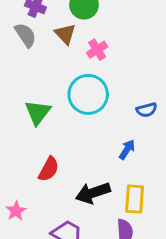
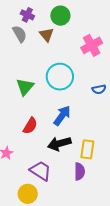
pink cross: (97, 50) -> (92, 45), moved, size x1.5
blue arrow: (127, 149) -> (62, 116), moved, size x1.5

